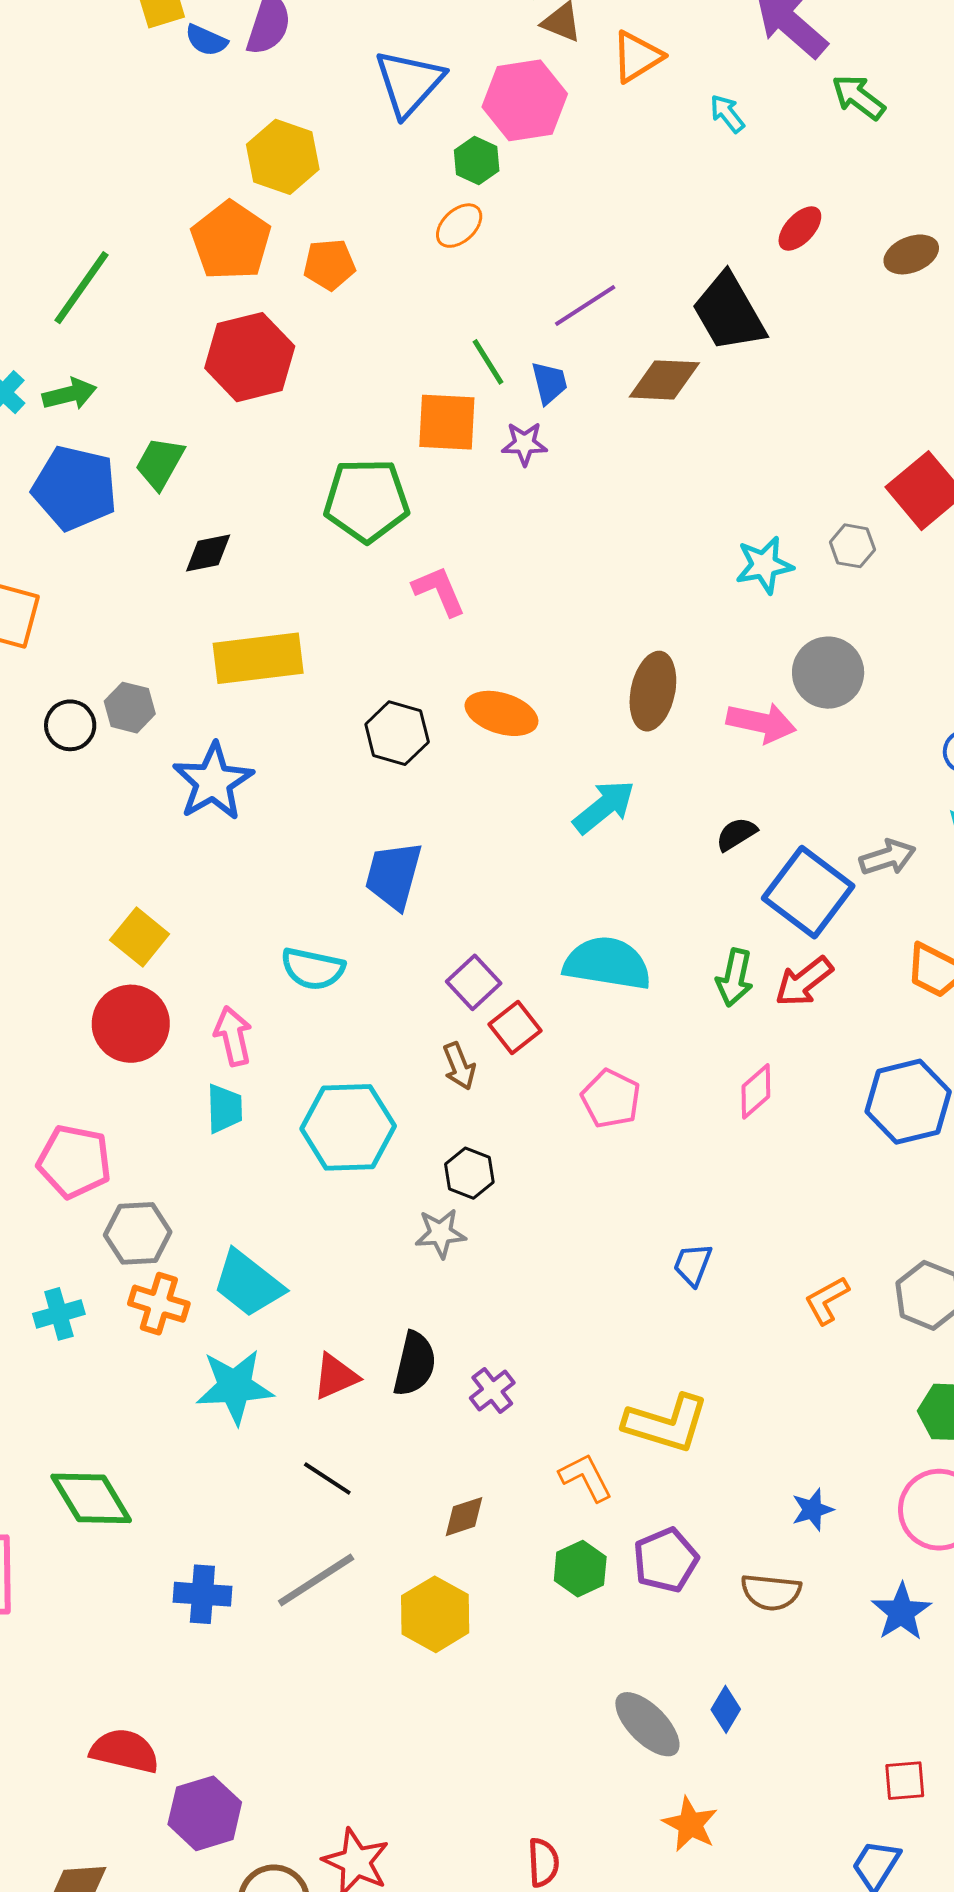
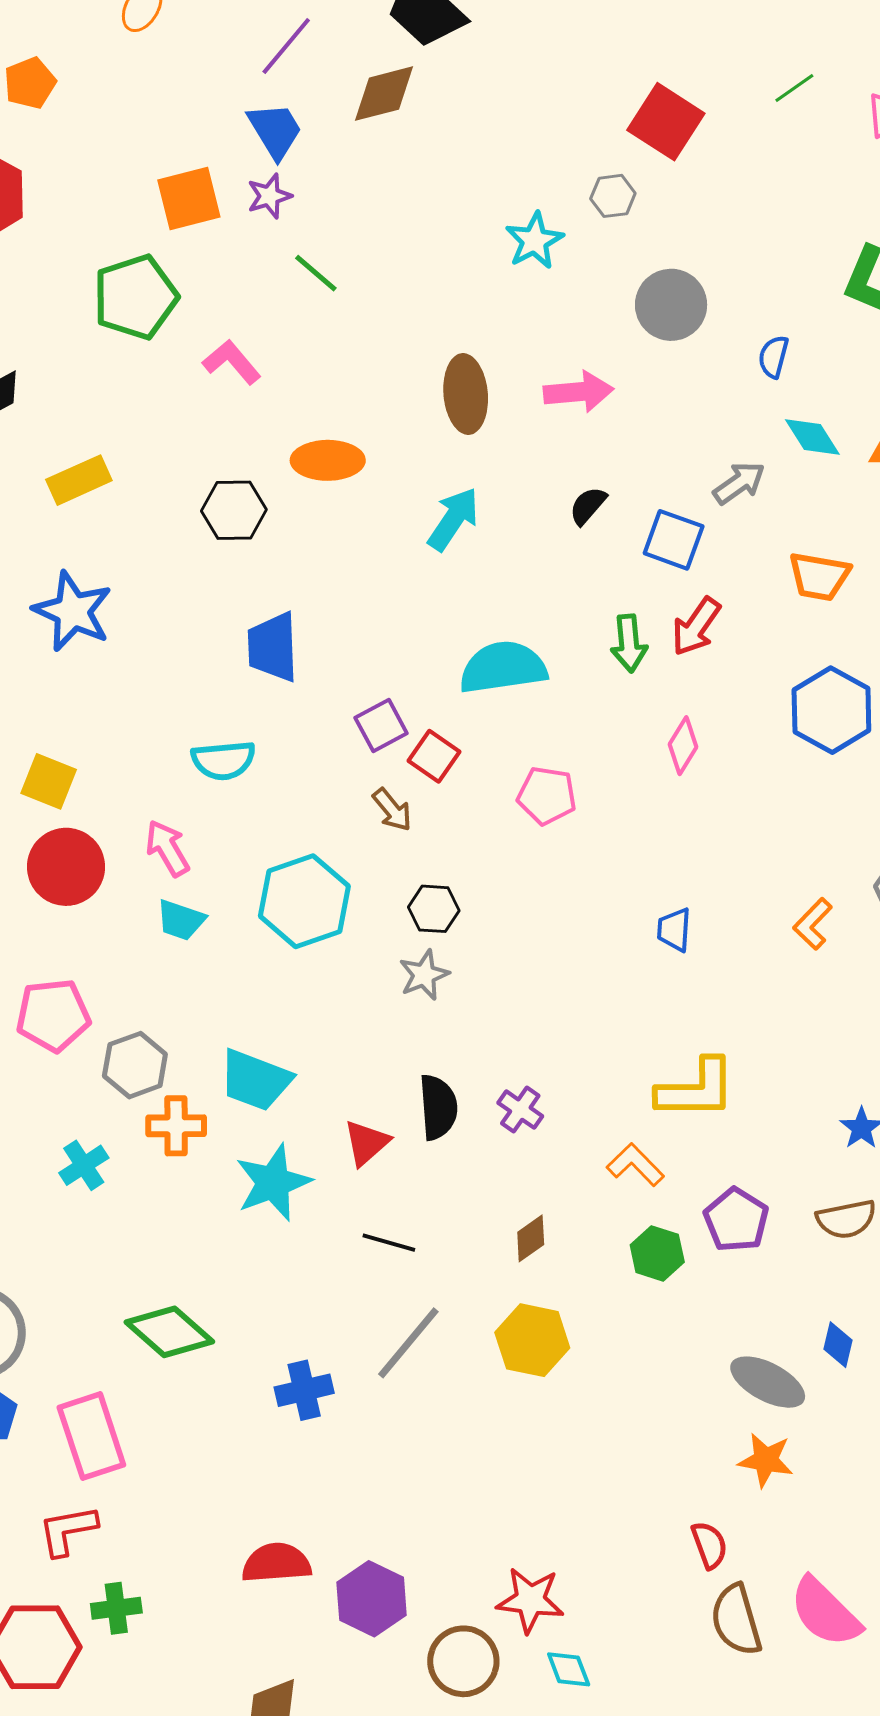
green line: (488, 362) -> (316, 273), moved
blue trapezoid: (549, 383) -> (275, 130), size x1.4
yellow rectangle: (258, 658) -> (79, 480), size x0.7
gray circle: (828, 673) -> (671, 305), moved
blue square: (808, 892) -> (674, 540), size x0.7
purple square: (474, 982) -> (381, 725), turned 32
cyan trapezoid: (224, 1109) -> (181, 920), turned 128
orange star: (690, 1824) -> (766, 1460), moved

